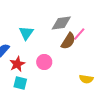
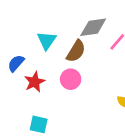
brown semicircle: (68, 41) -> (76, 51), moved
cyan square: (20, 83) -> (39, 124), moved

